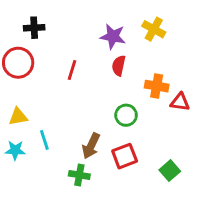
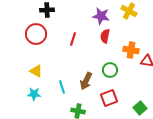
yellow triangle: (18, 117) -> (36, 71), turned 40
cyan line: (44, 140) -> (62, 87), moved
brown arrow: (91, 146) -> (86, 81), moved

